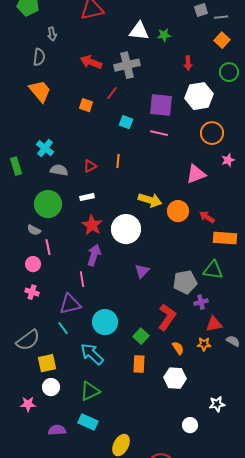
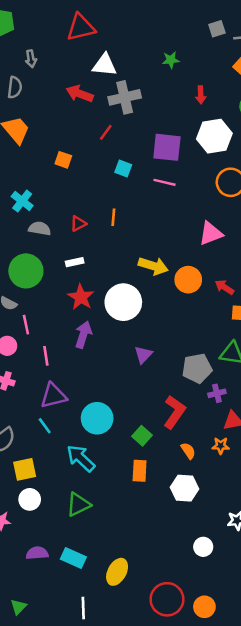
white triangle: (139, 31) -> (105, 65), moved
orange square: (86, 105) -> (63, 160), moved
pink line: (82, 279) -> (46, 356), moved
cyan rectangle: (88, 422) -> (73, 558), moved

